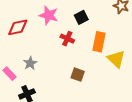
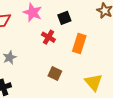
yellow triangle: (116, 59) -> (94, 82), moved

